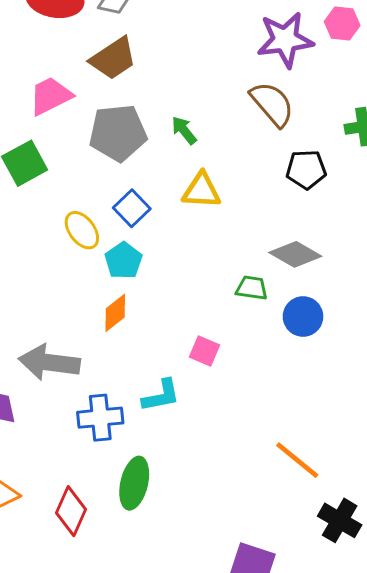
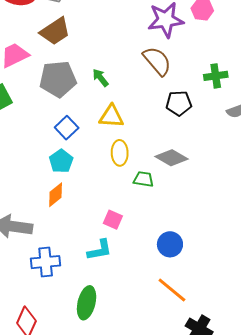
yellow ellipse: (82, 230) -> (120, 153), moved, turned 35
blue circle: (303, 317) -> (170, 244), moved
cyan L-shape: (161, 396) -> (100, 250), moved
green ellipse: (134, 483) -> (87, 303), moved

